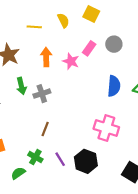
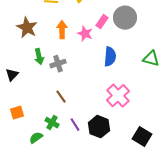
gray circle: (114, 44) -> (125, 18), size x1.5
blue semicircle: (114, 86) -> (110, 57), moved
pink cross: (106, 128) -> (118, 96), turned 30
brown line: (45, 129) -> (61, 97), turned -56

